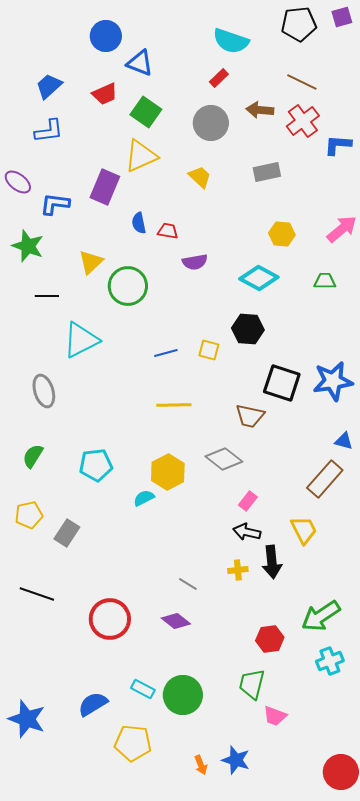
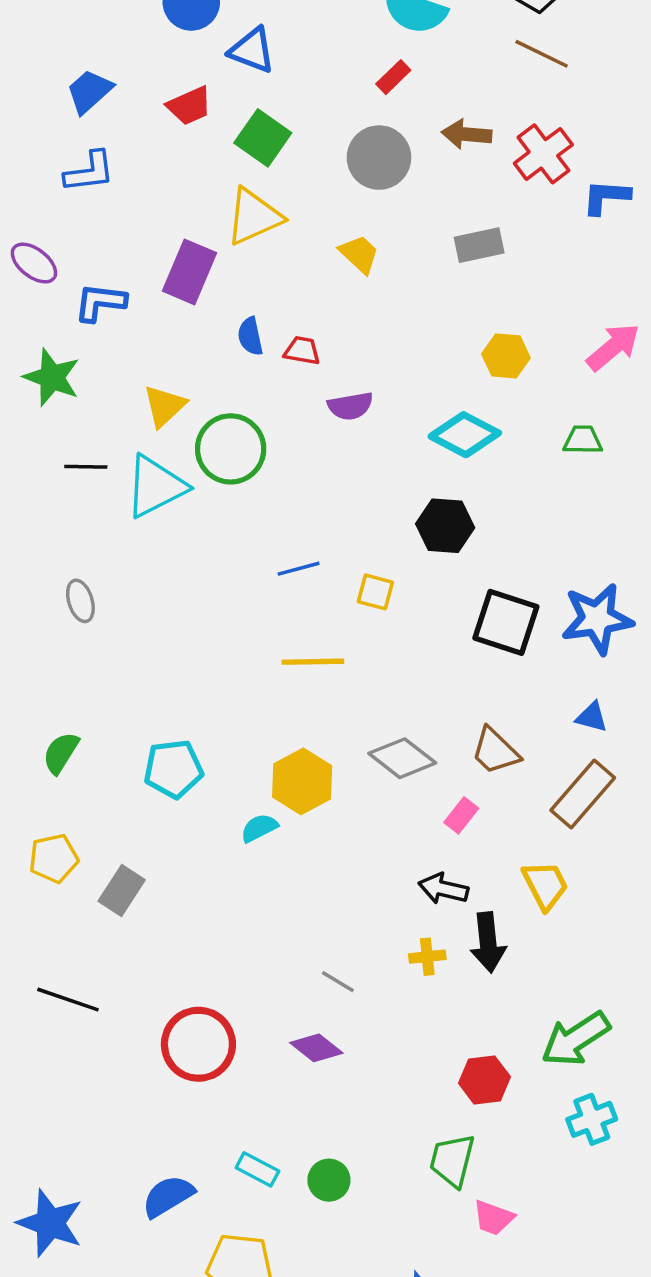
brown line: (302, 82) -> (542, 54), moved
cyan triangle: (81, 340) -> (156, 486), moved
yellow square: (209, 350) -> (375, 592), moved
gray ellipse: (44, 391) -> (80, 601), moved, size x0.7
brown trapezoid: (250, 416) -> (495, 751), moved, turned 32
blue triangle: (344, 441) -> (592, 717), moved
pink rectangle: (248, 501) -> (461, 815), moved
green circle: (183, 695) -> (329, 1180), size x0.6

